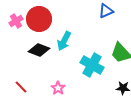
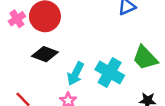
cyan arrow: (64, 41) -> (75, 74), moved

